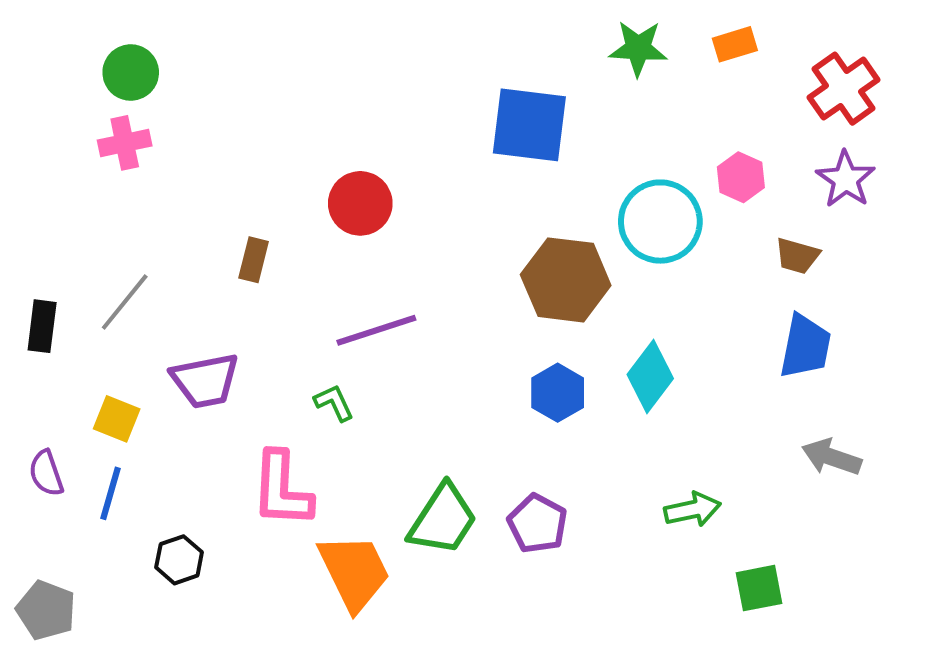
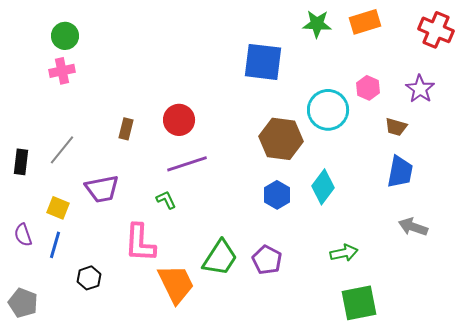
orange rectangle: (735, 44) -> (365, 22), size x1.4
red cross: (844, 89) -> (436, 30), moved, turned -32
red circle: (360, 203) -> (179, 120), moved
green square: (759, 588) -> (359, 303), moved, size x1.5

